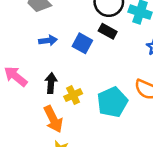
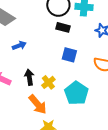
blue square: (82, 43) -> (69, 55), moved
cyan pentagon: (112, 102) -> (76, 93), moved

